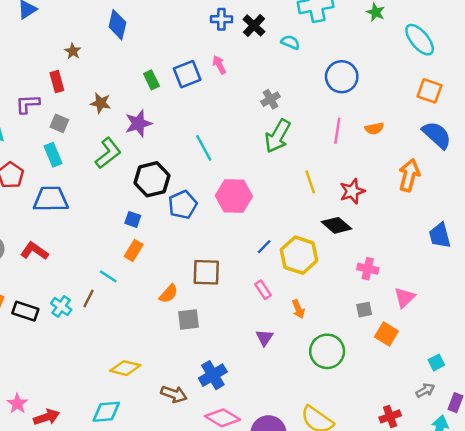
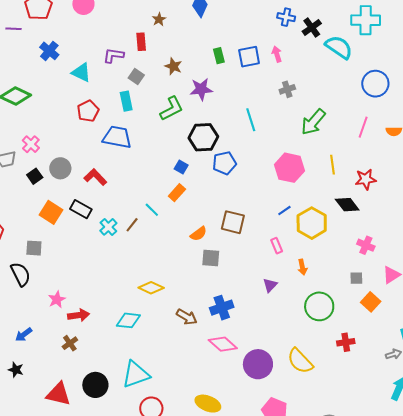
cyan semicircle: (290, 42) -> (339, 47), size x1.8
gray cross: (271, 99) -> (287, 89), moved
pink hexagon: (234, 196) -> (289, 168), moved
black rectangle: (25, 311) -> (81, 209), moved
red cross: (390, 416) -> (346, 342), moved

